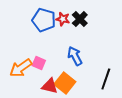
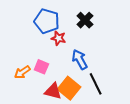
red star: (63, 19) -> (58, 38), moved
orange arrow: (21, 68) -> (22, 72), size x0.7
black line: (106, 79) -> (96, 84), moved, turned -45

